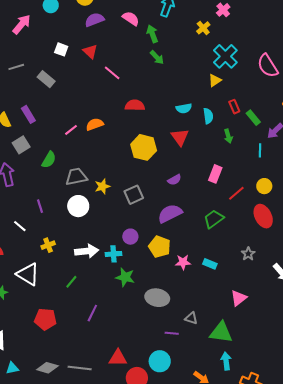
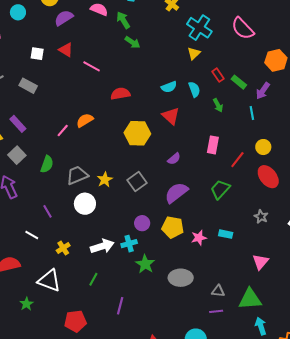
green star: (125, 277) -> (145, 264), turned 30
purple line: (172, 333) -> (216, 311), moved

